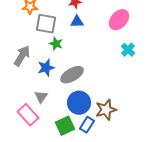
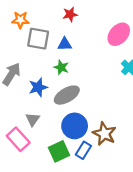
blue triangle: (77, 22) -> (65, 44), moved
green star: (56, 44) -> (61, 67), moved
brown star: (106, 110) -> (104, 134), turned -30

